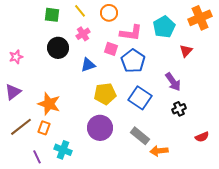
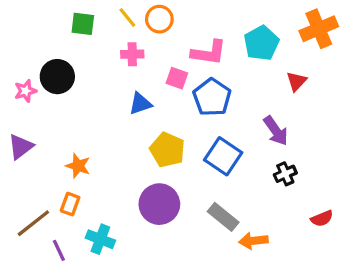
orange circle: (109, 13) -> (159, 19), moved
pink cross: (83, 34) -> (132, 54), turned 32
black circle: (58, 48) -> (57, 77), moved
yellow pentagon: (105, 94) -> (167, 150), turned 30
orange star: (49, 104) -> (78, 166), size x0.7
brown line: (21, 127) -> (33, 223), moved

